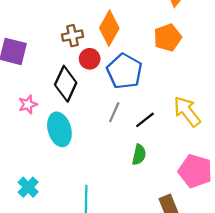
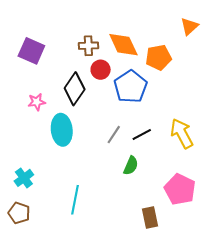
orange diamond: (109, 28) -> (123, 45), turned -64
orange pentagon: (168, 38) -> (158, 57), moved
gray line: (114, 112) -> (114, 135), moved

